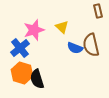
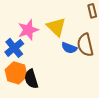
yellow triangle: (62, 27) -> (56, 27), size x1.5

